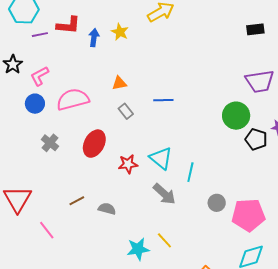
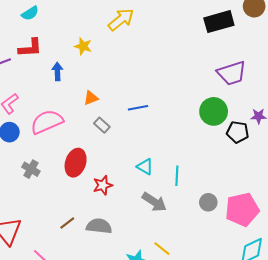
black rectangle: (255, 29) -> (219, 22), size x1.6
blue arrow: (94, 38) -> (57, 71), moved
cyan triangle: (161, 158) -> (145, 167), size x0.7
red star: (128, 164) -> (103, 185), moved
gray semicircle: (107, 209) -> (99, 226), size x1.4

